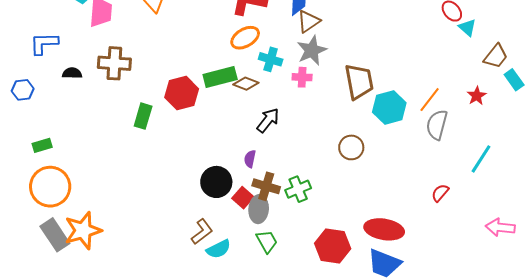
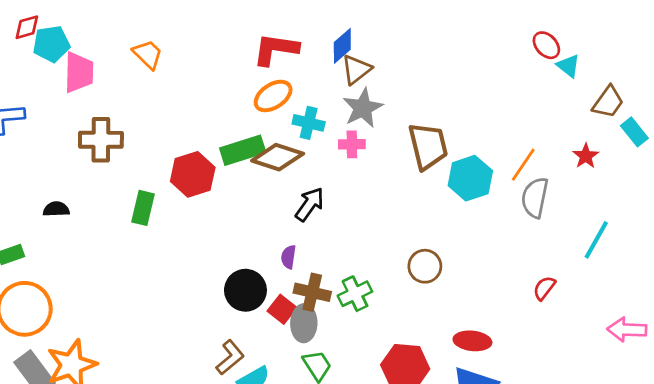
black semicircle: (72, 73) -> (56, 209), moved
brown diamond: (246, 84) -> (278, 157), size x1.5
brown circle: (351, 147) -> (425, 266), moved
red ellipse: (384, 229) -> (472, 341), size x0.7

